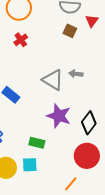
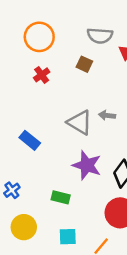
brown square: (70, 31) -> (84, 64), moved
cyan square: (30, 165) -> (68, 237), moved

